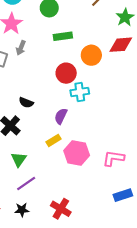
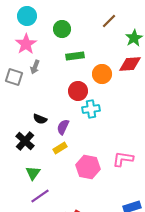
purple semicircle: (61, 116) -> (63, 127), moved
yellow rectangle: (53, 140) -> (60, 148), moved
pink L-shape: (113, 158) -> (123, 159), moved

